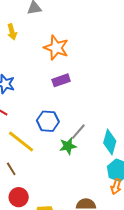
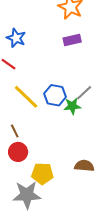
blue hexagon: (48, 121) -> (55, 95), moved
brown line: (11, 169) -> (15, 131), moved

